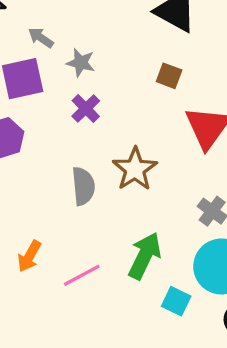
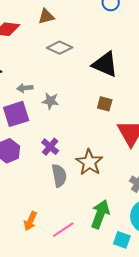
gray arrow: (41, 38) -> (25, 88), turned -35
purple cross: (86, 108) -> (50, 147), moved

